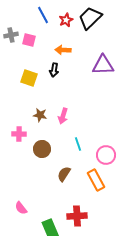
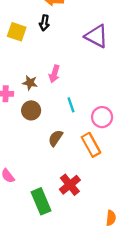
purple triangle: (103, 65) -> (96, 36), moved, turned 30
brown star: (40, 115) -> (30, 83), moved
red cross: (77, 216) -> (70, 185), turned -36

